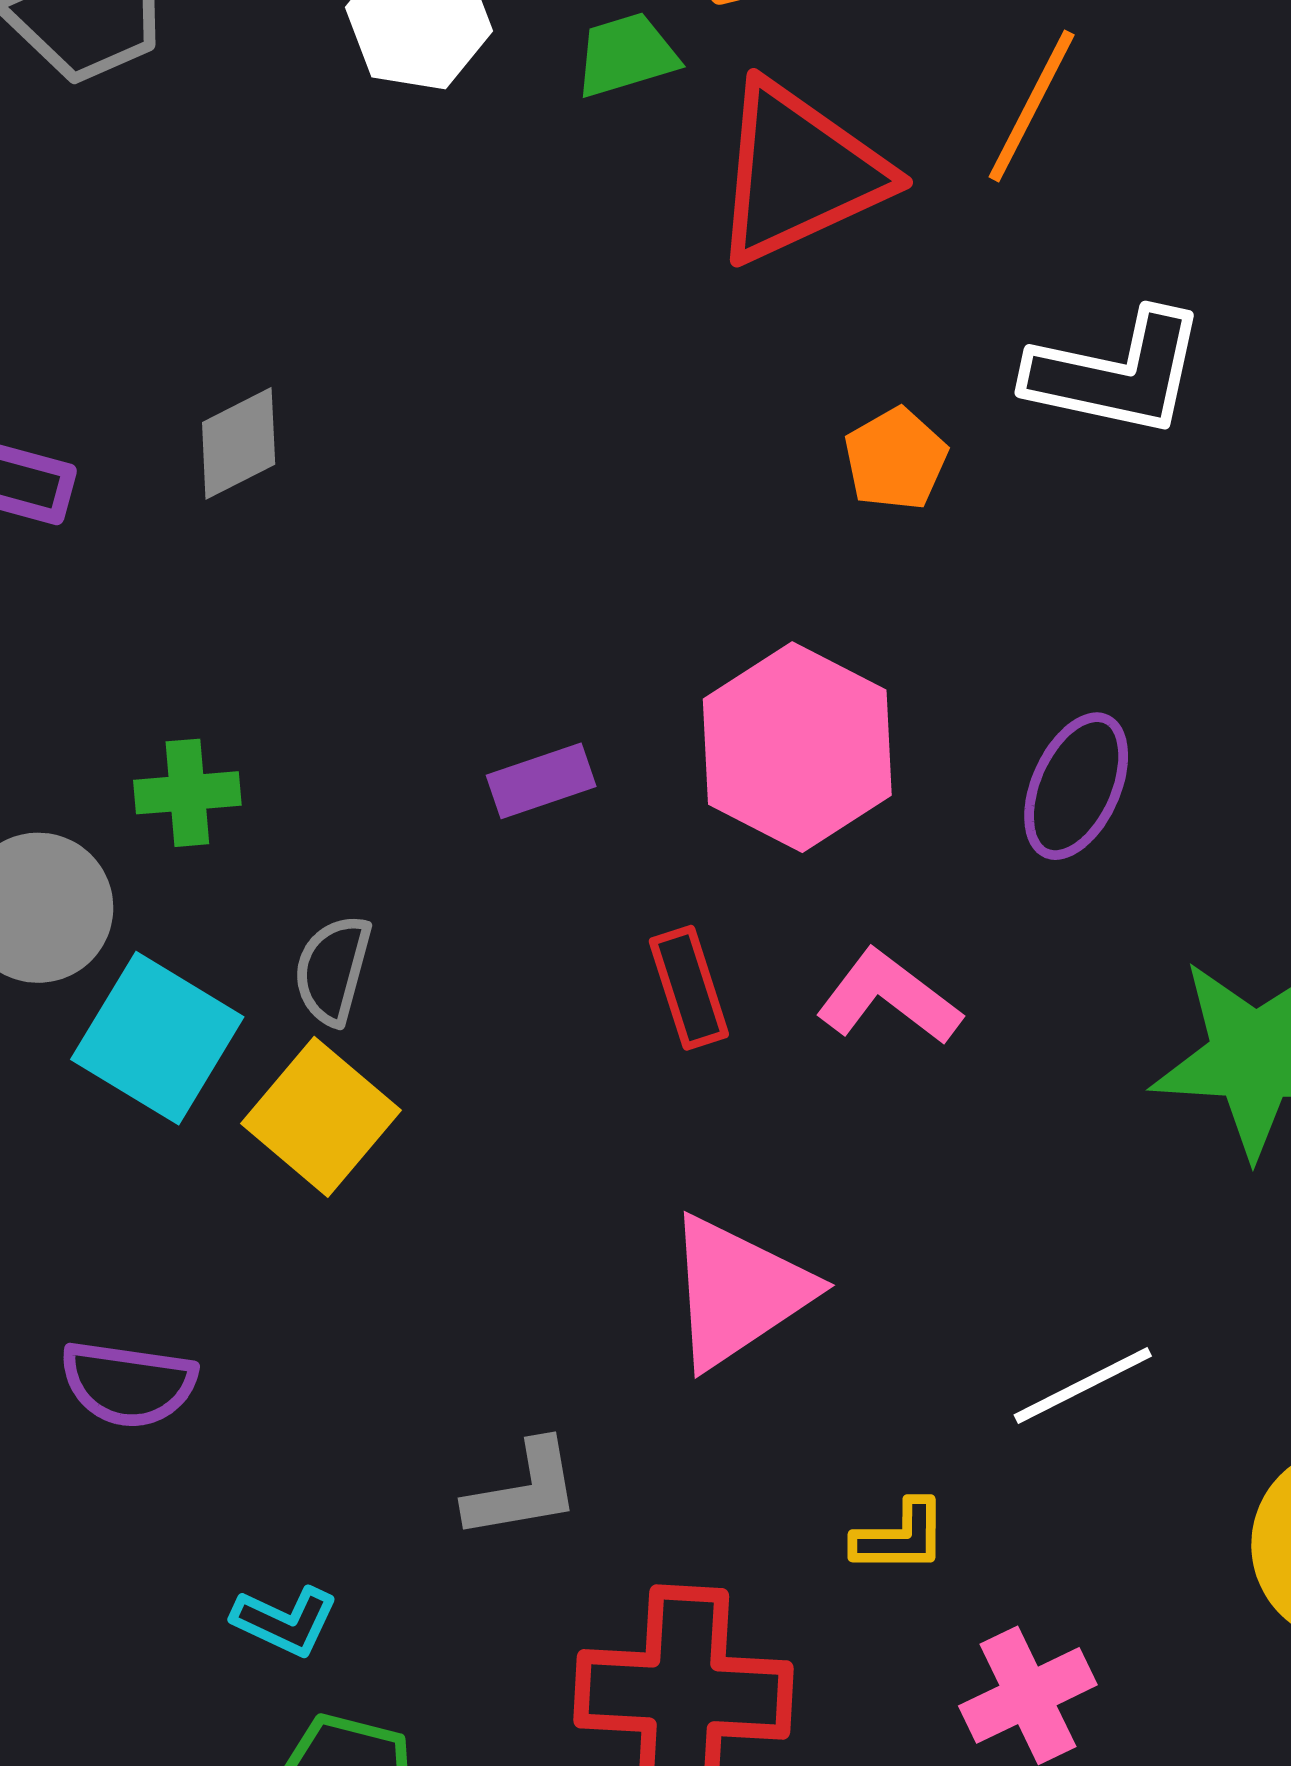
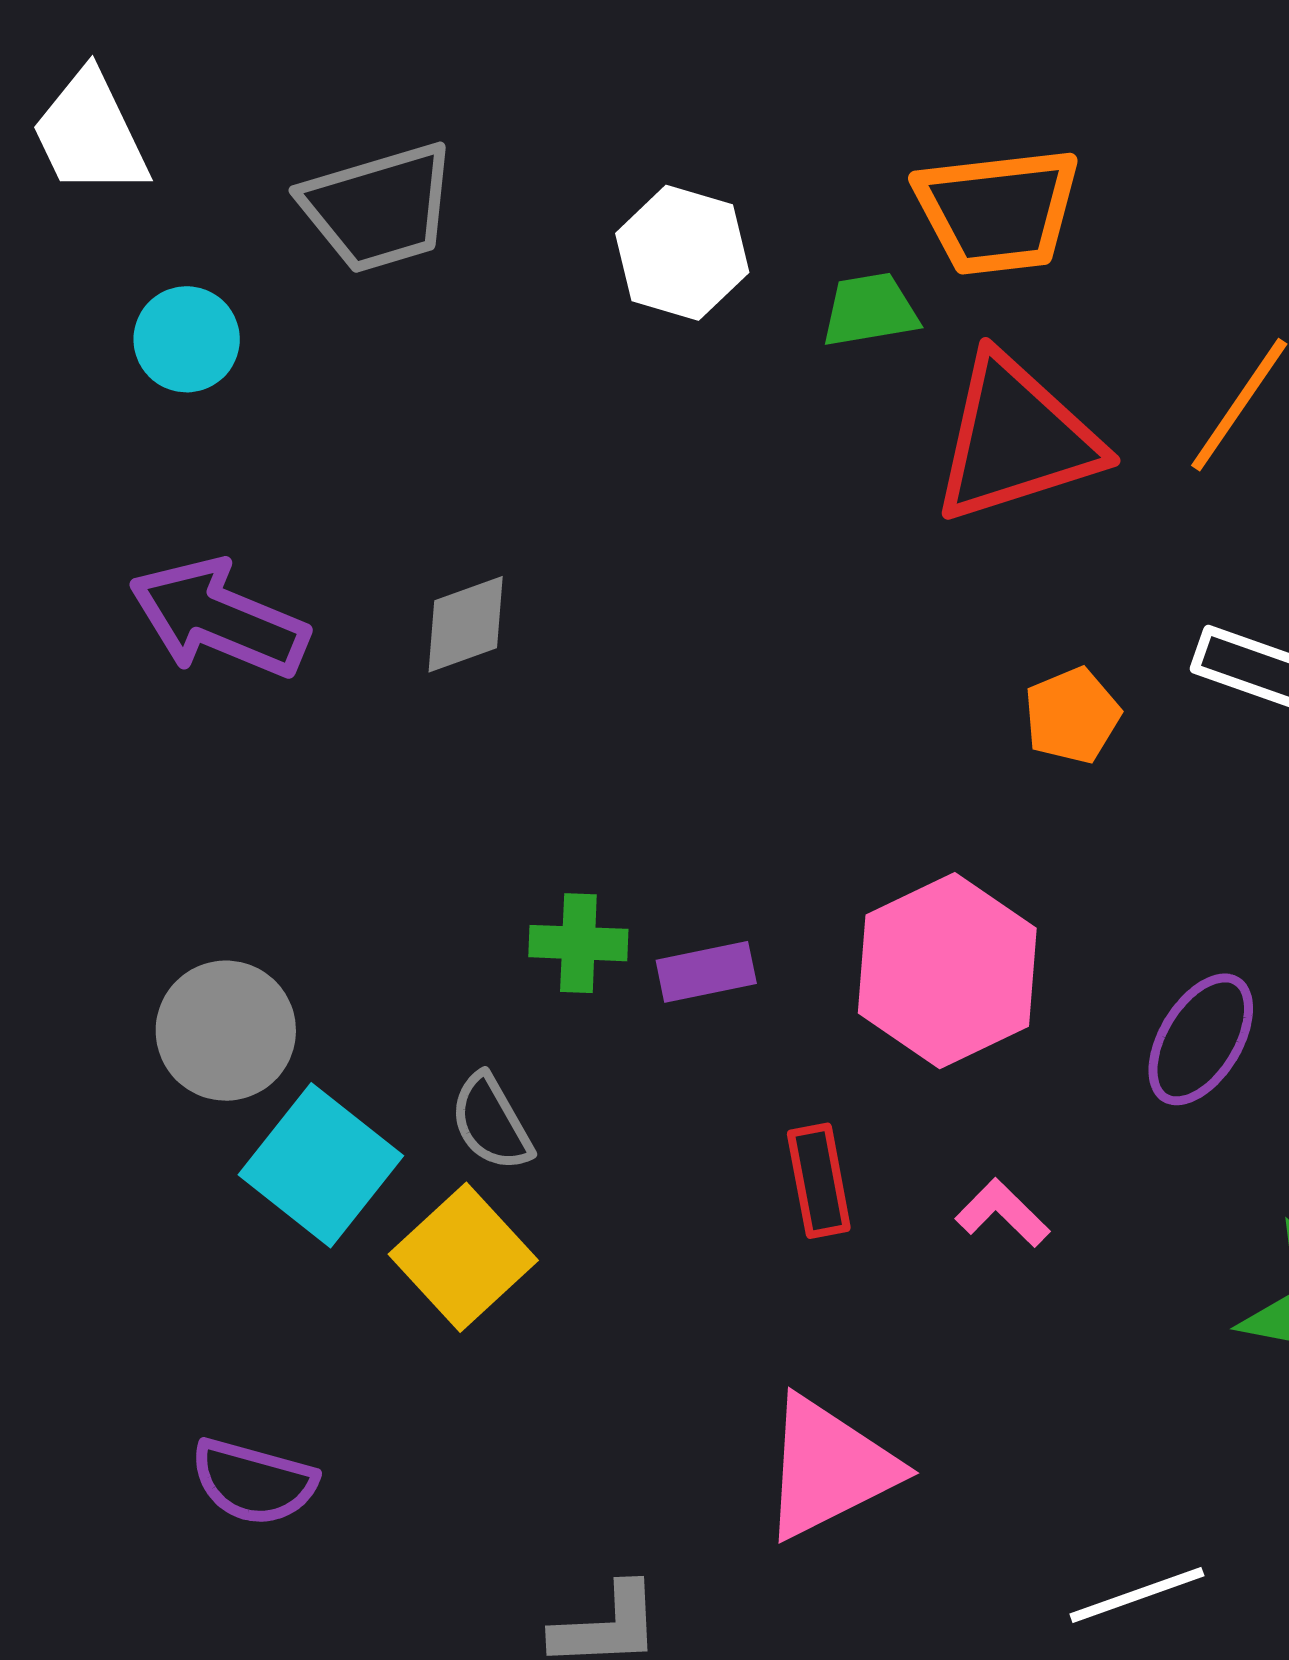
green cross: (187, 793) -> (578, 943), moved
gray semicircle: (333, 970) -> (491, 1122), turned -52
pink L-shape: (889, 997) -> (1003, 1213), size x0.7

